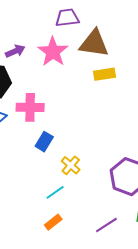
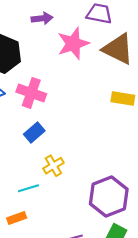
purple arrow: (15, 51) -> (42, 18), moved
yellow rectangle: (104, 74) -> (123, 99), moved

